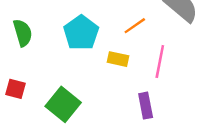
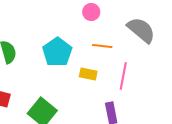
orange line: (135, 26) -> (102, 46), turned 42

